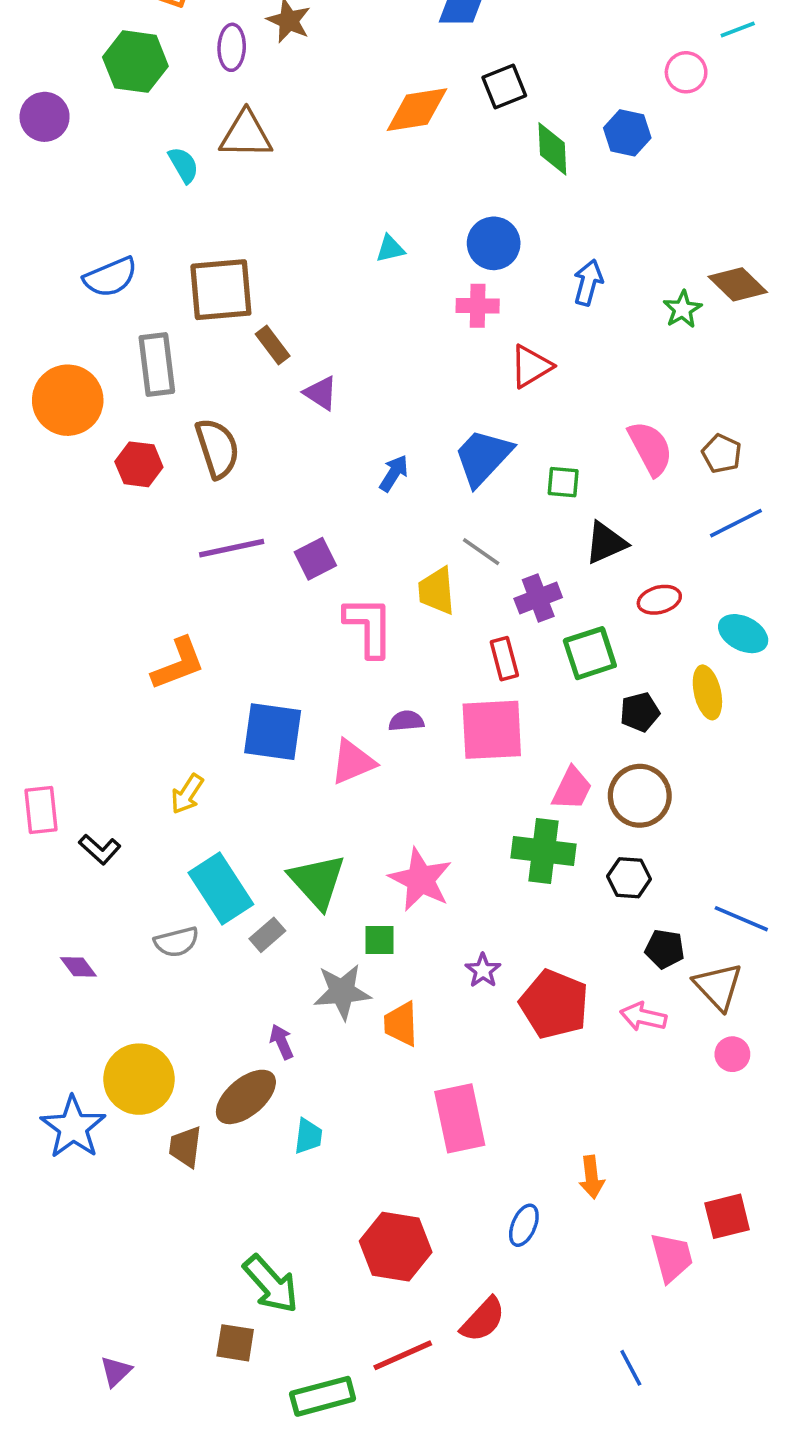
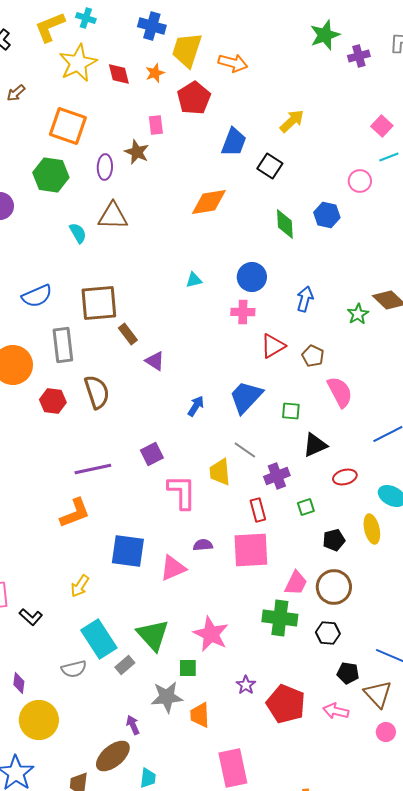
black square: (504, 87) -> (270, 166), moved, turned -35
brown pentagon: (722, 454) -> (313, 356), moved
purple line: (232, 548) -> (93, 469), moved
green square: (590, 653) -> (306, 507), size x0.6
purple diamond: (78, 967) -> (19, 683), turned 45
yellow circle: (139, 1079) -> (39, 720), moved

